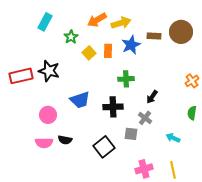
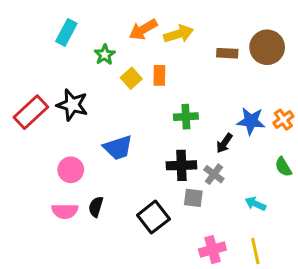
blue star: (131, 45) -> (251, 121), moved, turned 30
red rectangle: (21, 76) -> (31, 112), turned -30
black cross: (113, 107) -> (181, 165), moved
green semicircle: (192, 113) -> (283, 167), turned -40
black semicircle: (65, 140) -> (96, 207), turned 96

